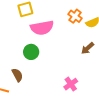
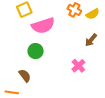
pink cross: (71, 84) -> (78, 66), moved

